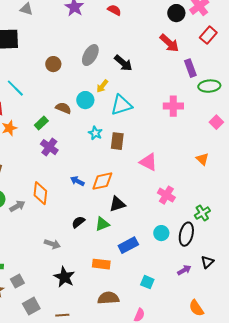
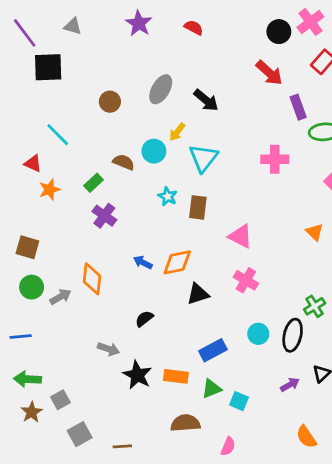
cyan triangle: (121, 105) -> (203, 158), turned -35
pink cross: (166, 195) -> (246, 280), moved
green triangle: (102, 224) -> (212, 389), moved
black star: (64, 277) -> (137, 375), moved

